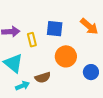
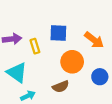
orange arrow: (89, 26) -> (94, 40), moved
brown semicircle: (43, 77) -> (61, 87), moved

